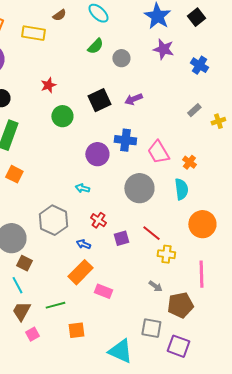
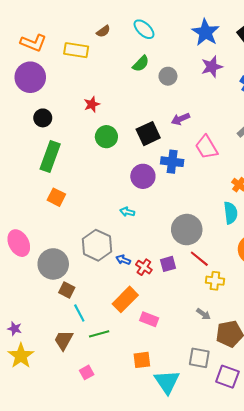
purple star: (163, 49) -> (212, 67), turned -30
black square: (99, 100) -> (148, 134), moved
pink trapezoid: (158, 152) -> (207, 147), moved
gray circle: (139, 188) -> (187, 230), moved
red cross: (98, 220) -> (144, 267), moved
blue arrow: (83, 244) -> (123, 260), moved
cyan line: (17, 285) -> (79, 313), moved
orange square: (76, 330) -> (142, 360), moved
pink square: (32, 334) -> (87, 372), moved
cyan triangle: (120, 351) -> (167, 382), turned 32

